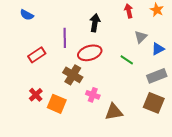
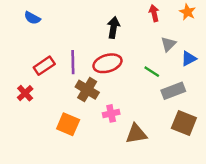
purple line: (65, 38) -> (73, 62), moved
gray rectangle: (157, 76) -> (173, 91), moved
red cross: (36, 95) -> (25, 93), moved
pink cross: (93, 95) -> (111, 113), turned -32

